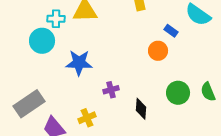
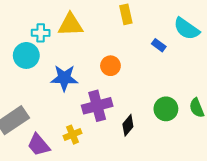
orange circle: (158, 51) -> (110, 66), moved
purple cross: (111, 90) -> (97, 106), size x1.8
black diamond: (141, 109) -> (128, 125), turned 35

